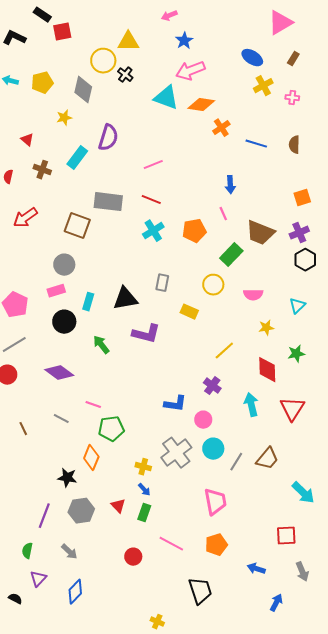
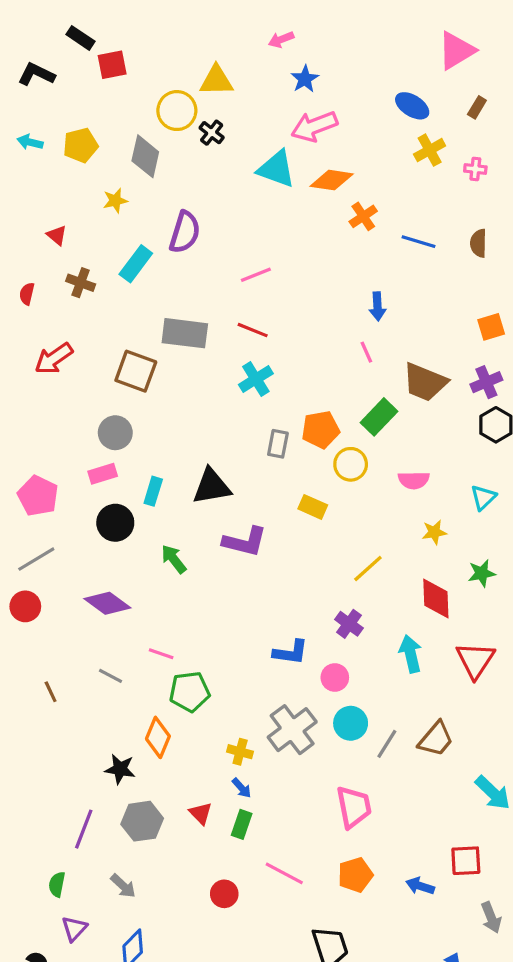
orange pentagon: (194, 231) -> (321, 430), moved
gray rectangle: (162, 283) -> (278, 444), moved
blue arrow: (256, 569) -> (420, 886), moved

